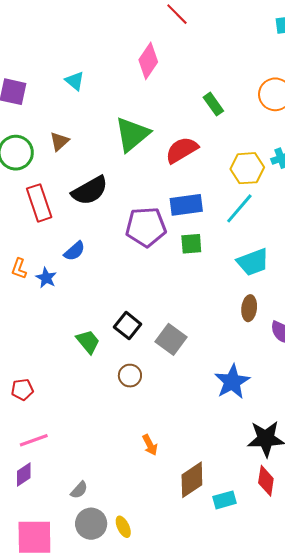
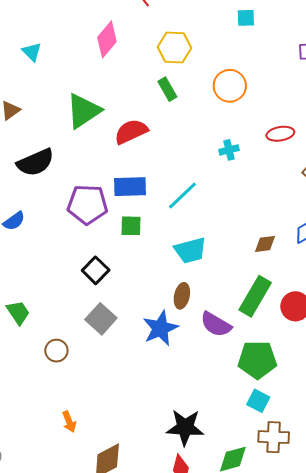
yellow hexagon: (247, 168) -> (174, 48), moved
black square: (128, 326) -> (96, 270), moved
blue star: (232, 382) -> (160, 328), moved

